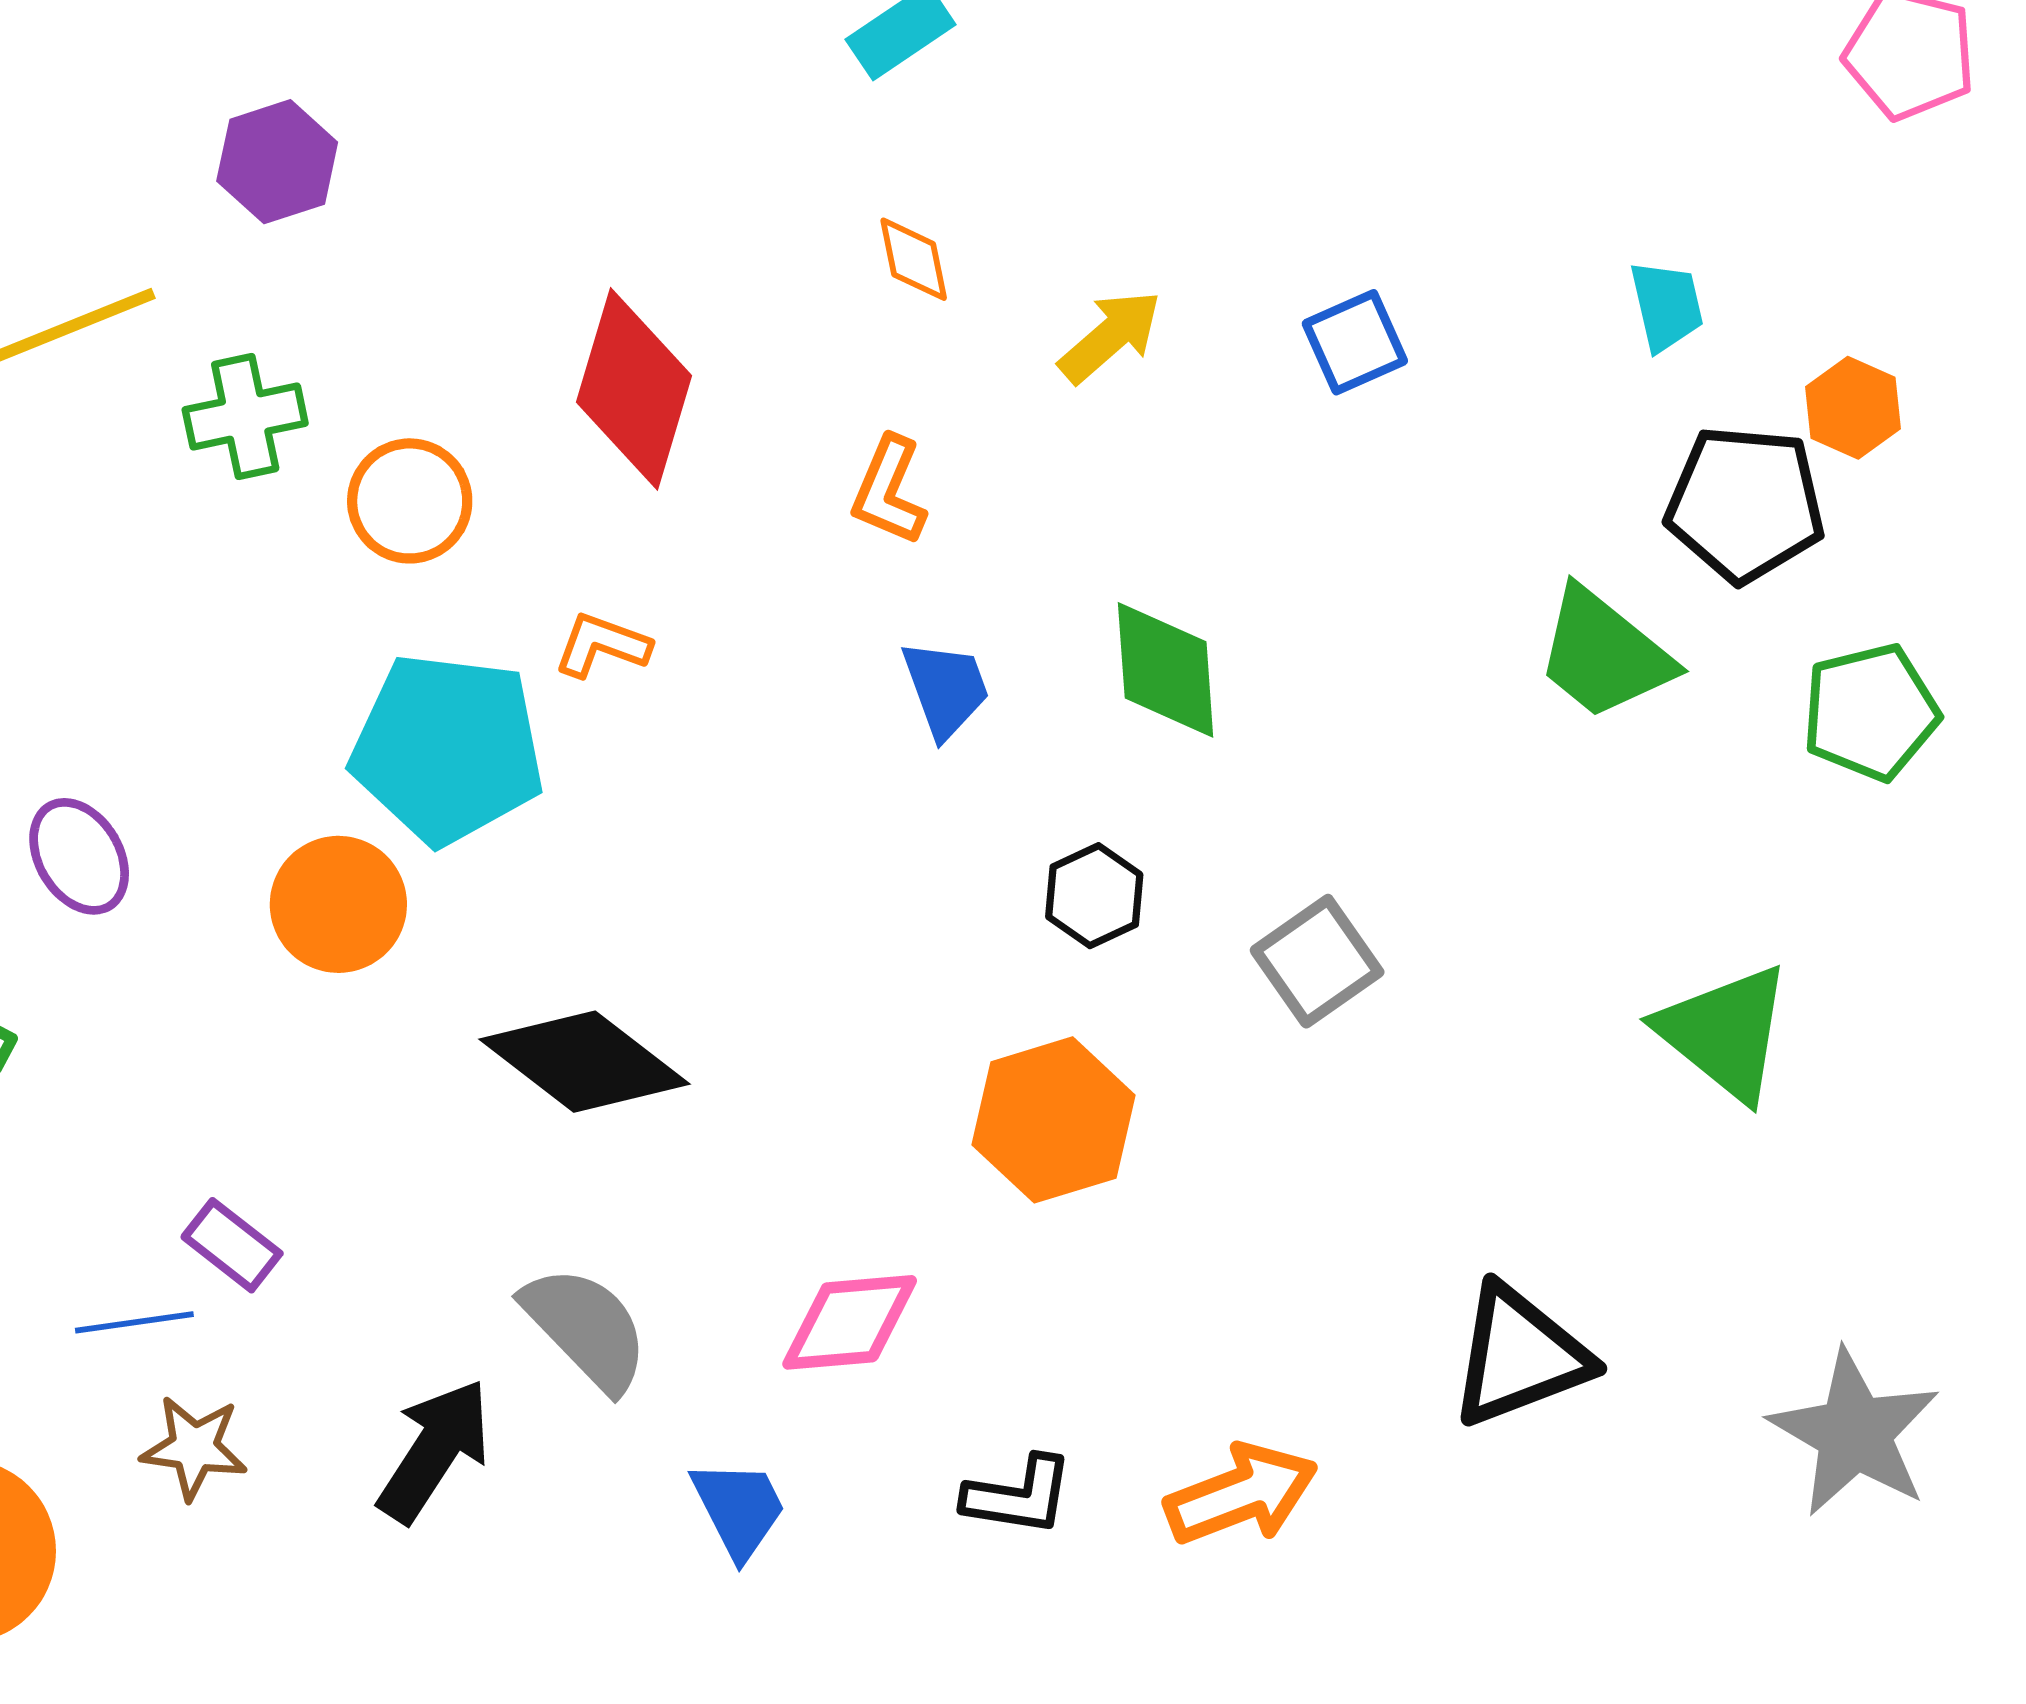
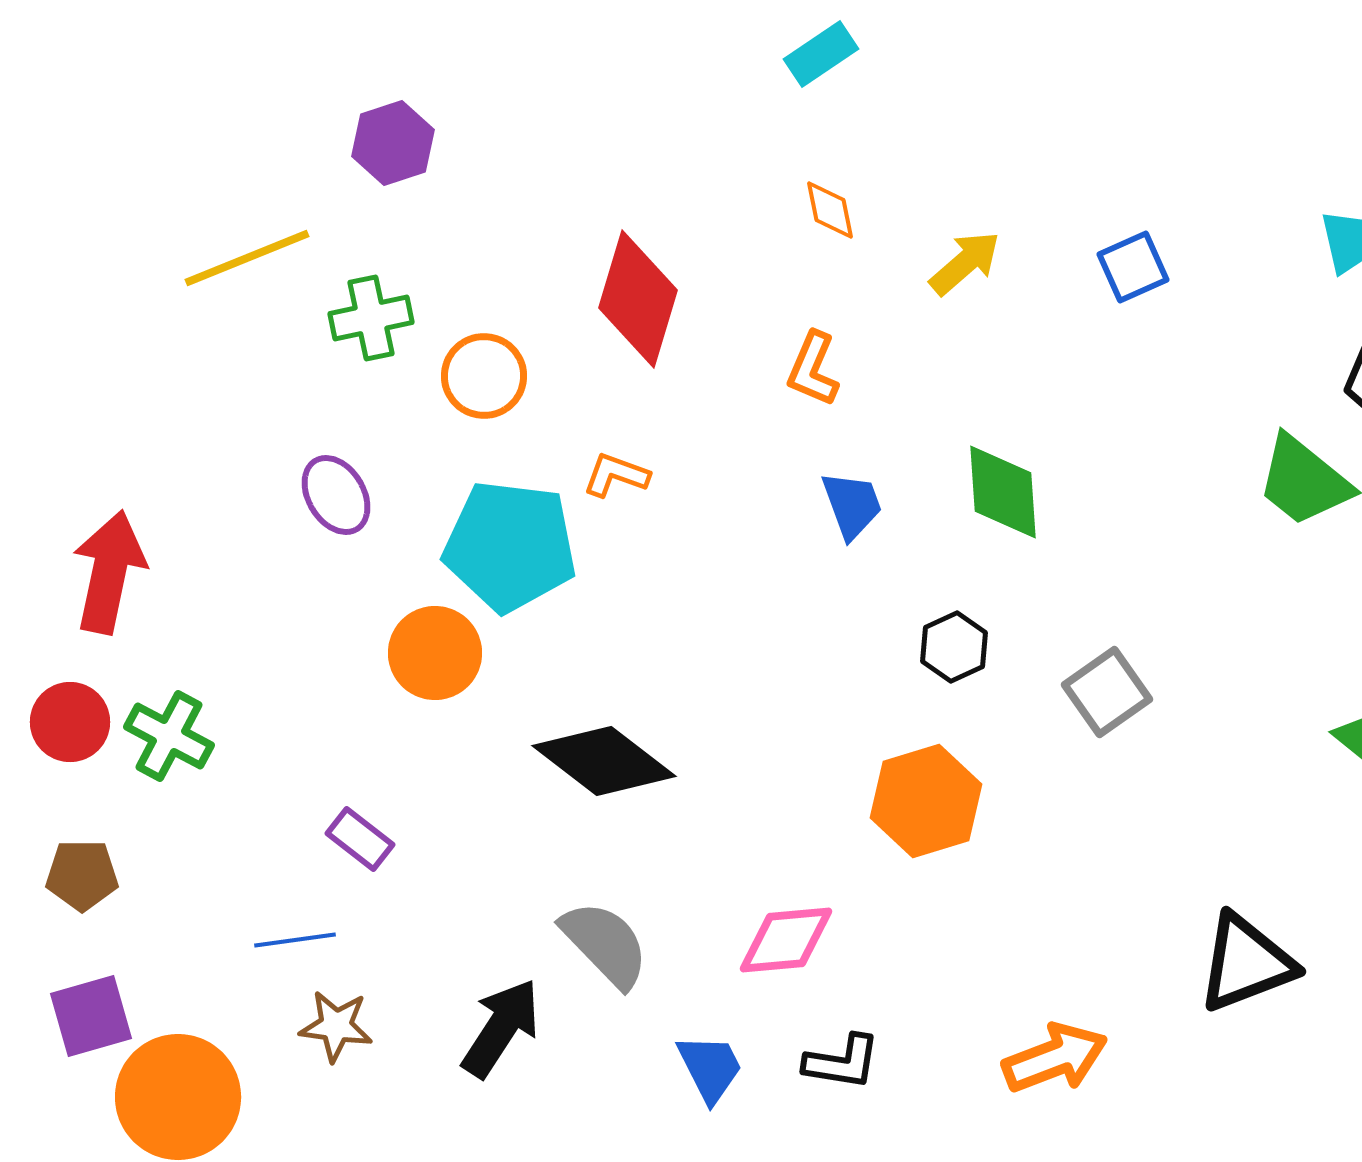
purple ellipse: (79, 856) -> (336, 495), moved
purple rectangle: (232, 1245) -> (360, 839), moved
black L-shape: (1018, 1496) -> (842, 1062), moved

